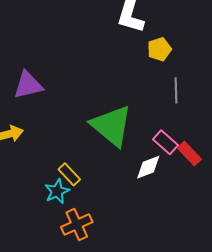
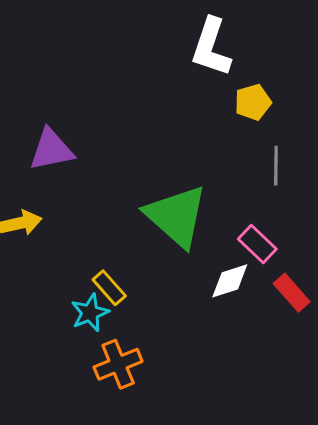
red rectangle: (189, 153) -> (292, 293), moved

